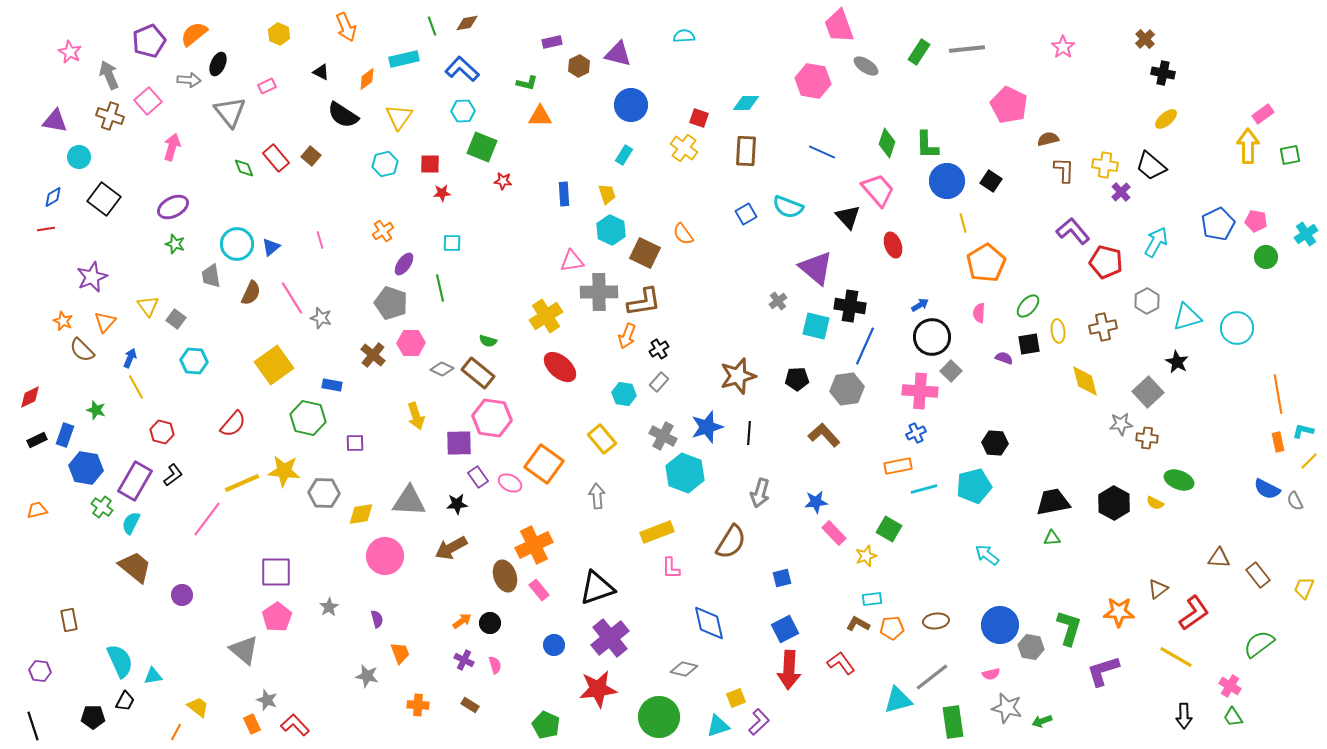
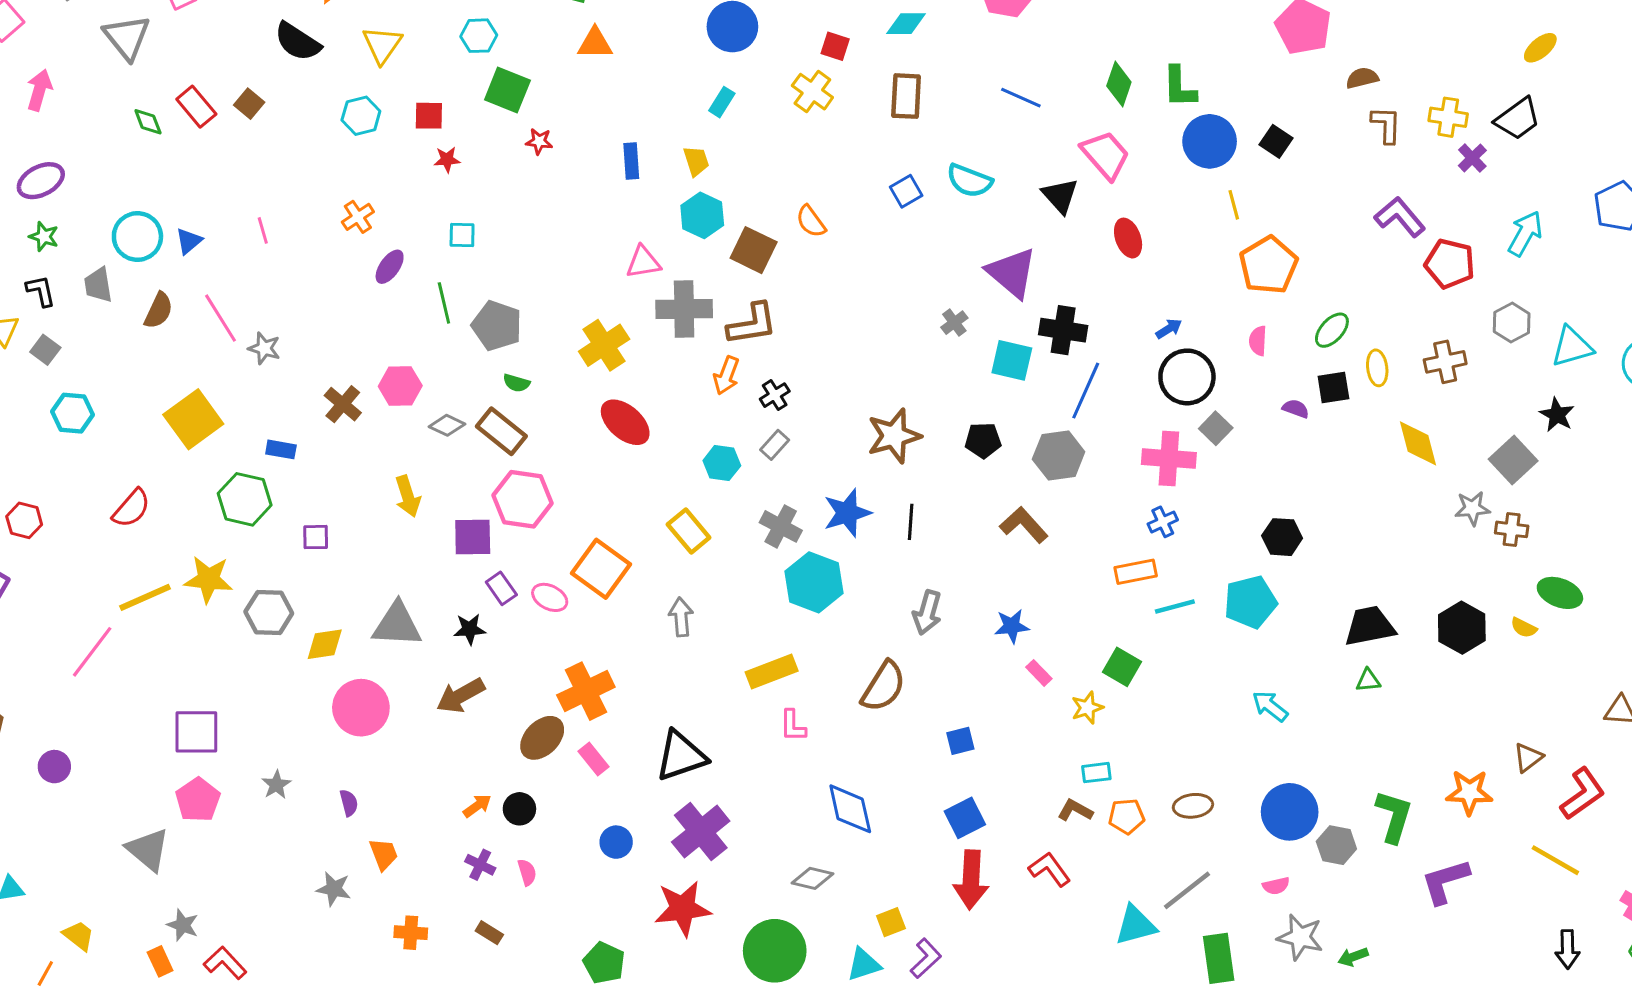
black trapezoid: (1151, 166) -> (1518, 119), turned -76
gray pentagon: (391, 303) -> (497, 326), moved
black L-shape: (173, 475) -> (41, 291), moved, turned -65
pink rectangle: (834, 533) -> (1039, 673), size x0.7
brown ellipse: (505, 576) -> (542, 738), turned 64

